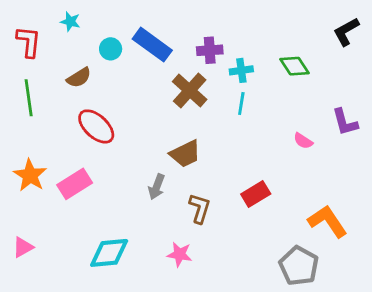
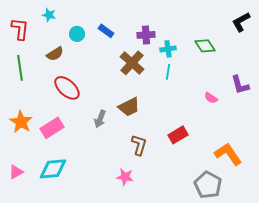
blue rectangle: (152, 45) -> (106, 31), size x0.6
gray arrow: (157, 187) -> (100, 119), moved
cyan diamond: (109, 253) -> (53, 169), moved

